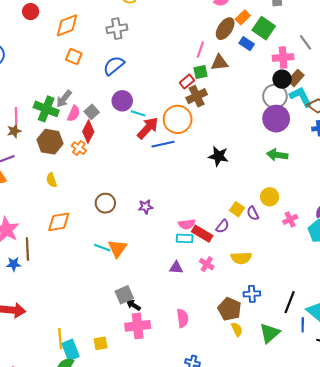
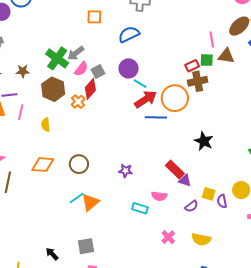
pink line: (200, 49) -> (212, 39), turned -42
orange square: (74, 57) -> (94, 17), turned -35
pink line: (16, 116) -> (21, 112), moved
brown circle: (105, 203) -> (79, 164), moved
yellow square: (237, 209) -> (209, 194), turned -32
red rectangle: (202, 234) -> (175, 169), moved
cyan rectangle: (185, 238) -> (140, 208), moved
cyan line: (102, 248) -> (77, 198), turned -70
purple triangle: (176, 268) -> (185, 180), moved
black arrow: (133, 305) -> (52, 254), moved

